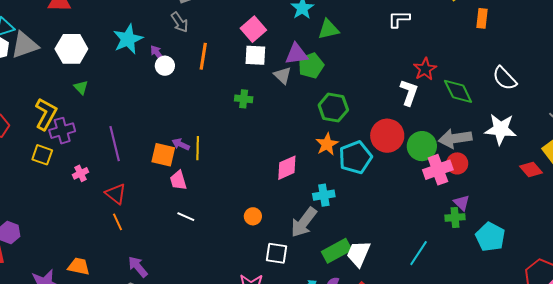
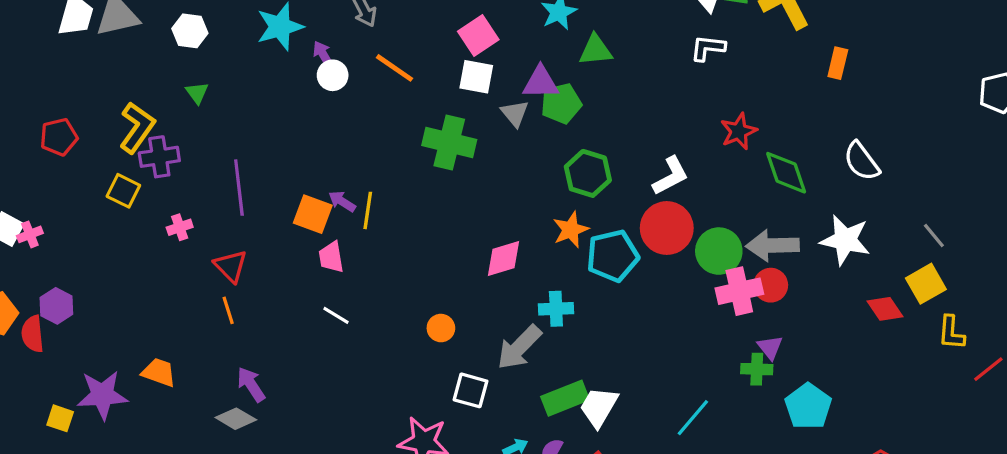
white hexagon: (71, 49) -> (190, 31), size x0.7
orange line: (203, 56) -> (395, 68), turned -72
white L-shape: (409, 92) -> (671, 176), moved, turned 36
green cross: (244, 99) -> (449, 142), size x1.8

